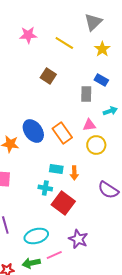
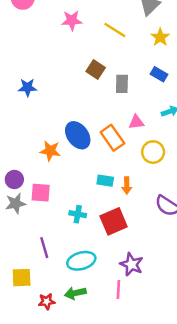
gray rectangle: (86, 94) -> (122, 84), moved
pink triangle: (89, 125) -> (136, 122), moved
cyan cross: (45, 188) -> (78, 214), moved
red square: (63, 203) -> (114, 221), turned 30
pink line: (54, 255) -> (118, 289), moved, turned -63

